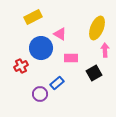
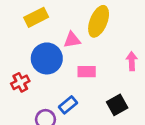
yellow ellipse: (97, 28) -> (99, 21), moved
pink triangle: (60, 34) -> (72, 40), turned -40
black square: (94, 73) -> (117, 105), moved

